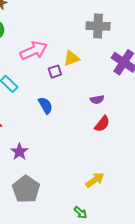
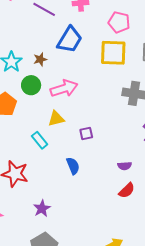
pink arrow: (34, 51) -> (64, 88), moved
yellow triangle: (72, 58) -> (56, 119), moved

